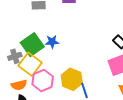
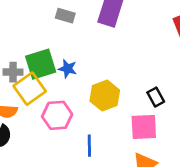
yellow hexagon: (72, 79) -> (105, 96), moved
pink hexagon: (43, 80) -> (57, 115), moved

